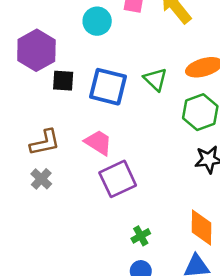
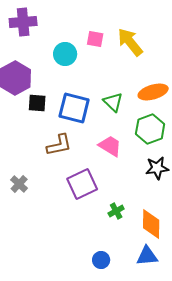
brown L-shape: (45, 142) -> (59, 145), moved
pink trapezoid: (98, 142) -> (110, 146), moved
green cross: (141, 236) -> (116, 211), moved

